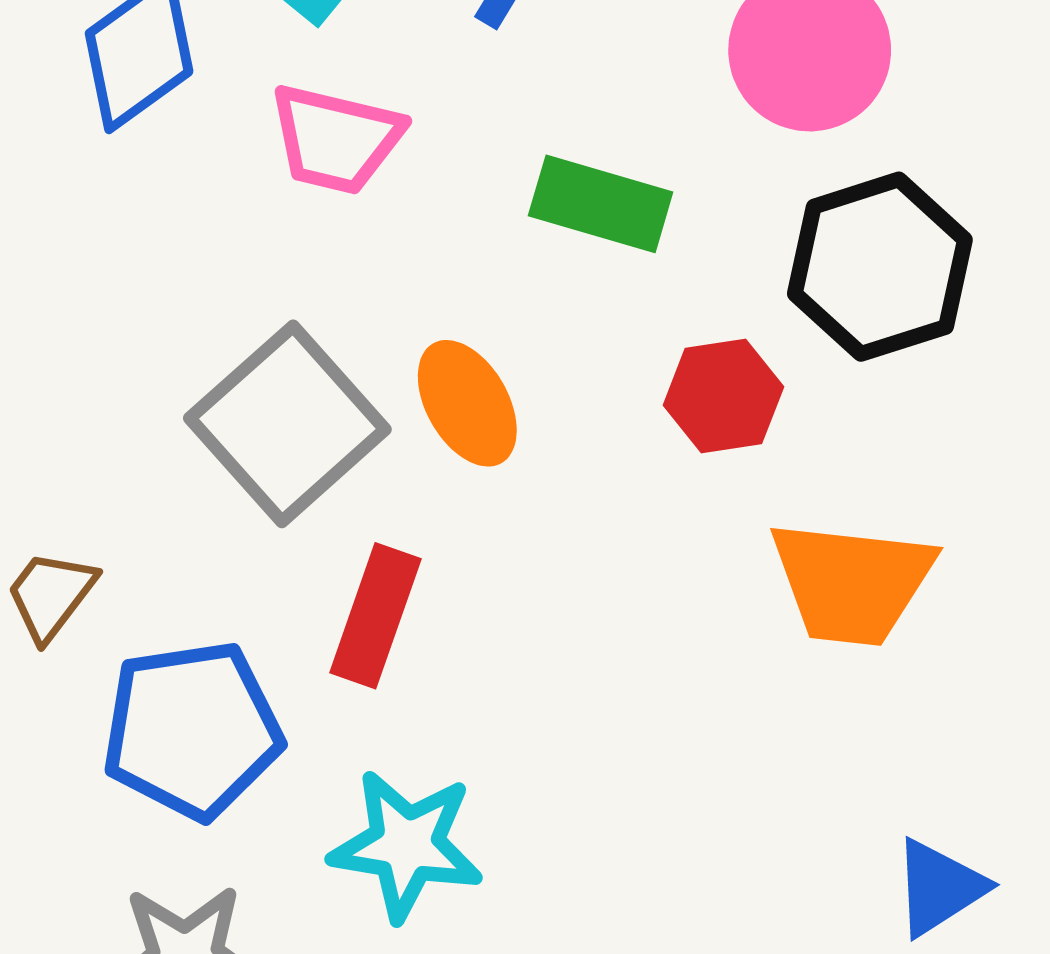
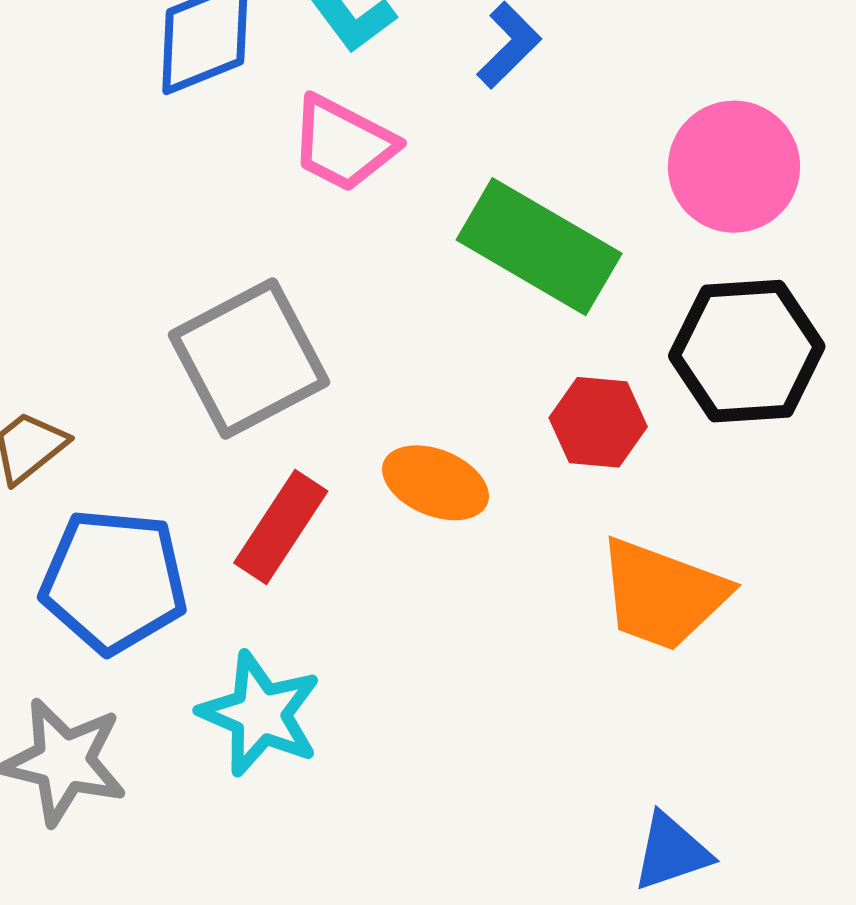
green rectangle: (601, 204) -> (539, 247), size x1.4
orange ellipse: (467, 403) -> (435, 483), moved, turned -52

